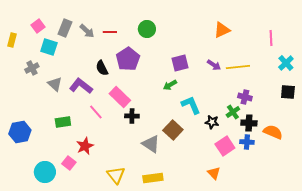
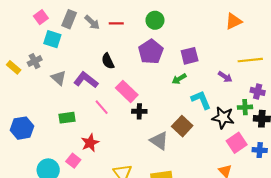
yellow rectangle: (12, 40) -> (14, 67), moved, turned -64
purple pentagon: (128, 59) -> (151, 52), moved
purple arrow: (214, 65) -> (225, 77), moved
green cross: (233, 112) -> (245, 107), turned 32
black star: (212, 122) -> (223, 118), size x1.5
blue cross: (247, 142) -> (260, 150), moved

